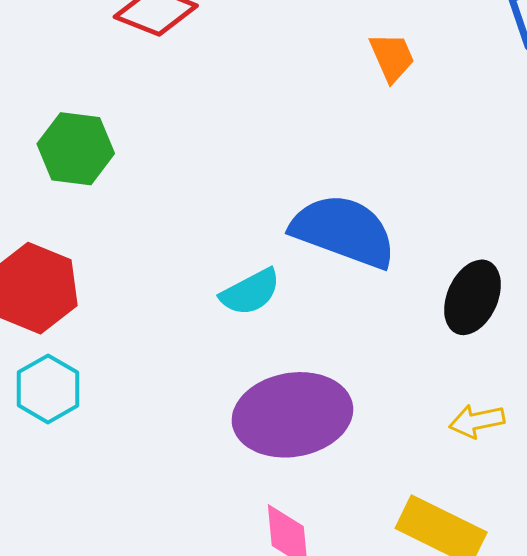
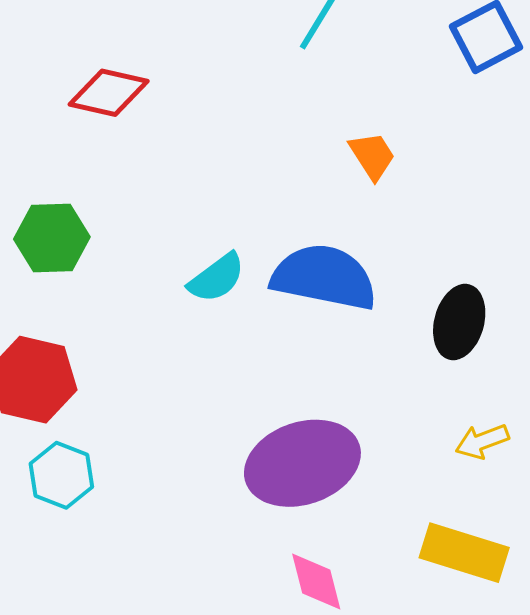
orange trapezoid: (392, 57) -> (372, 156), moved
cyan semicircle: (250, 292) -> (217, 278), moved

